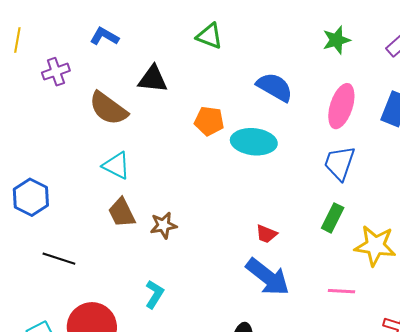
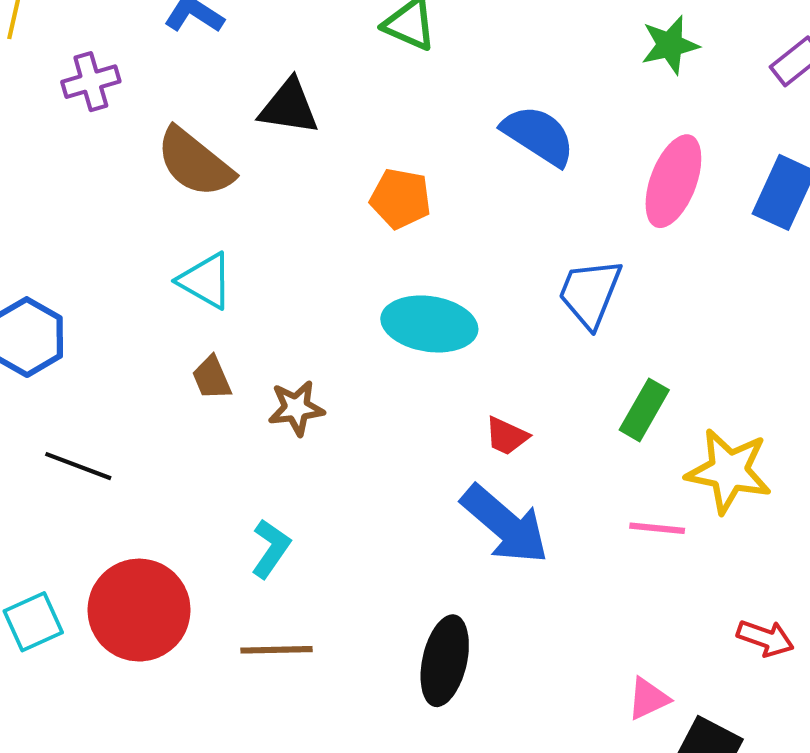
cyan ellipse: (254, 142) -> (429, 324), moved
blue trapezoid: (339, 163) -> (590, 293), moved
brown trapezoid: (122, 213) -> (212, 378), size x0.7
pink line: (341, 291) -> (657, 528), moved

